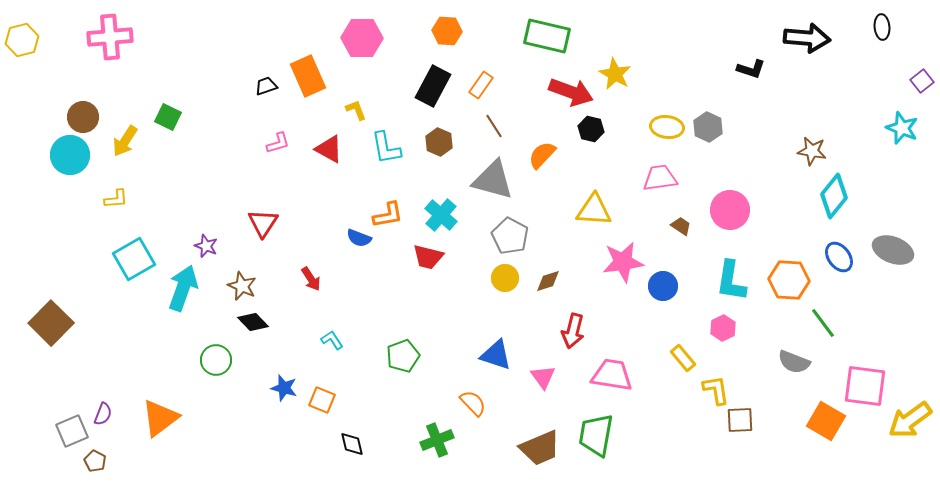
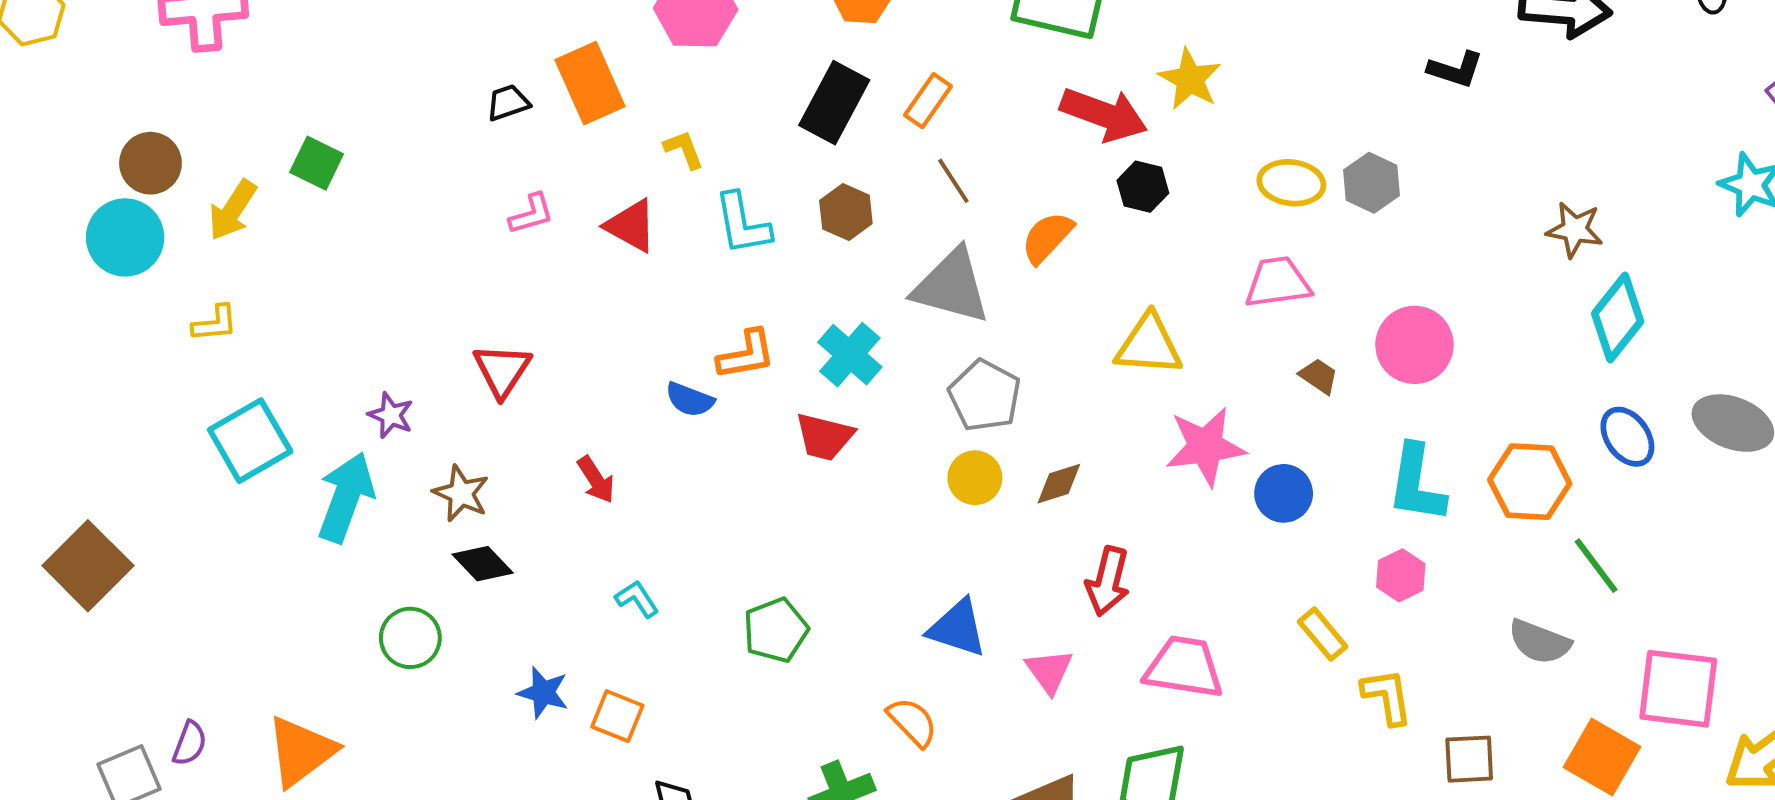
brown square: (740, 420) -> (1469, 759), moved

